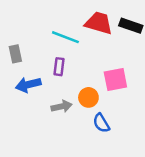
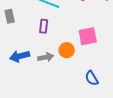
blue arrow: (28, 85) -> (20, 56), moved
blue semicircle: (101, 123) -> (92, 78), moved

